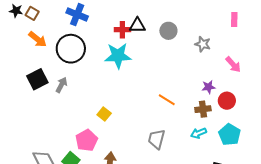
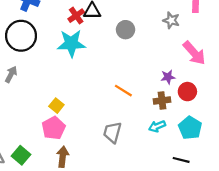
red cross: (122, 30) -> (76, 16), turned -35
gray circle: (168, 31) -> (126, 30), moved
gray star: (203, 44) -> (171, 20), moved
pink arrow: (233, 65) -> (194, 53), size x1.4
pink pentagon: (87, 140) -> (54, 128), moved

